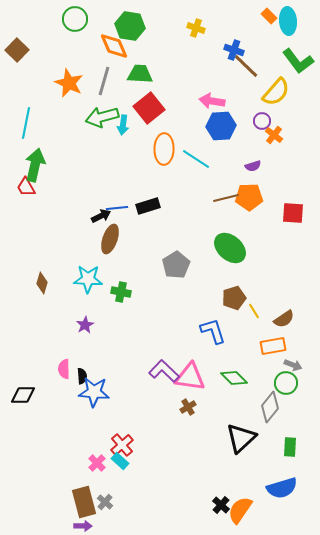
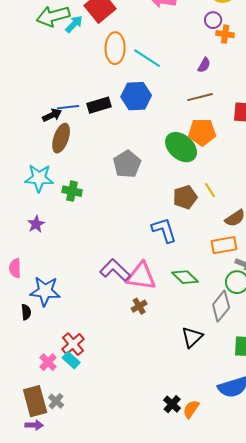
cyan arrow: (123, 125) -> (74, 24), turned -144
blue hexagon: (221, 126) -> (136, 96), moved
orange cross: (274, 135) -> (225, 34), turned -30
purple semicircle: (253, 166) -> (204, 65), turned -42
orange pentagon: (249, 197) -> (202, 132), moved
brown line: (226, 198) -> (200, 97), moved
yellow line: (254, 311) -> (210, 190), moved
black semicircle: (82, 376) -> (26, 312), moved
black triangle: (241, 438) -> (192, 337), size x0.7
orange semicircle: (240, 510) -> (191, 409), size x0.7

